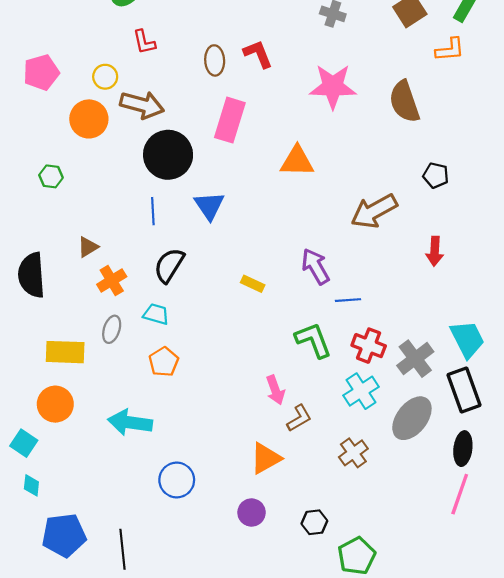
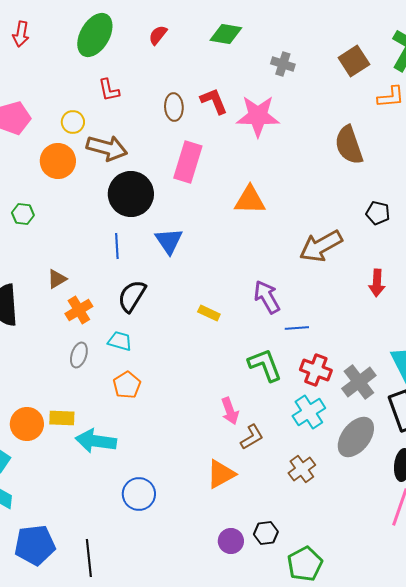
pink star: (333, 86) -> (258, 116), moved
yellow rectangle: (65, 352) -> (62, 418), moved, size x0.7
purple circle: (252, 513) -> (231, 541), moved

